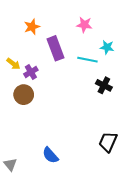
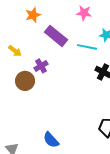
purple rectangle: (56, 48) -> (56, 36), turned -30
purple cross: (31, 72) -> (41, 66), moved

